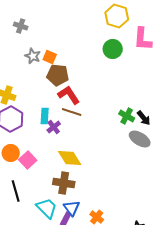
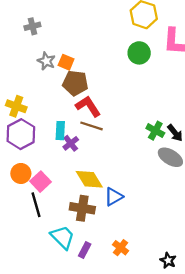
gray cross: (21, 26) -> (32, 26), turned -32
black line: (16, 191) -> (36, 205), moved
blue triangle: (72, 208) -> (114, 197), moved, turned 36

